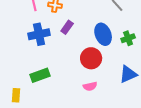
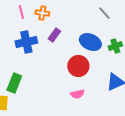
blue ellipse: (103, 34) -> (90, 42), turned -45
green rectangle: (40, 75) -> (14, 83), moved, turned -48

